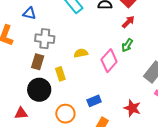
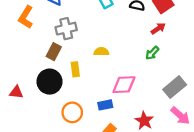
gray cross: (45, 39) -> (66, 29), turned -30
pink diamond: (109, 61) -> (124, 85), moved, turned 35
red triangle: (21, 113) -> (16, 92), moved

